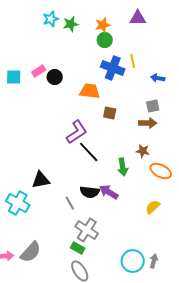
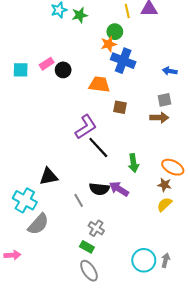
orange star: (103, 25) -> (109, 44), moved
yellow line: (133, 61) -> (127, 11), moved
brown star: (143, 151) -> (164, 185), moved
gray cross: (87, 230) -> (96, 228), size x0.7
gray semicircle: (31, 252) -> (38, 224), moved

